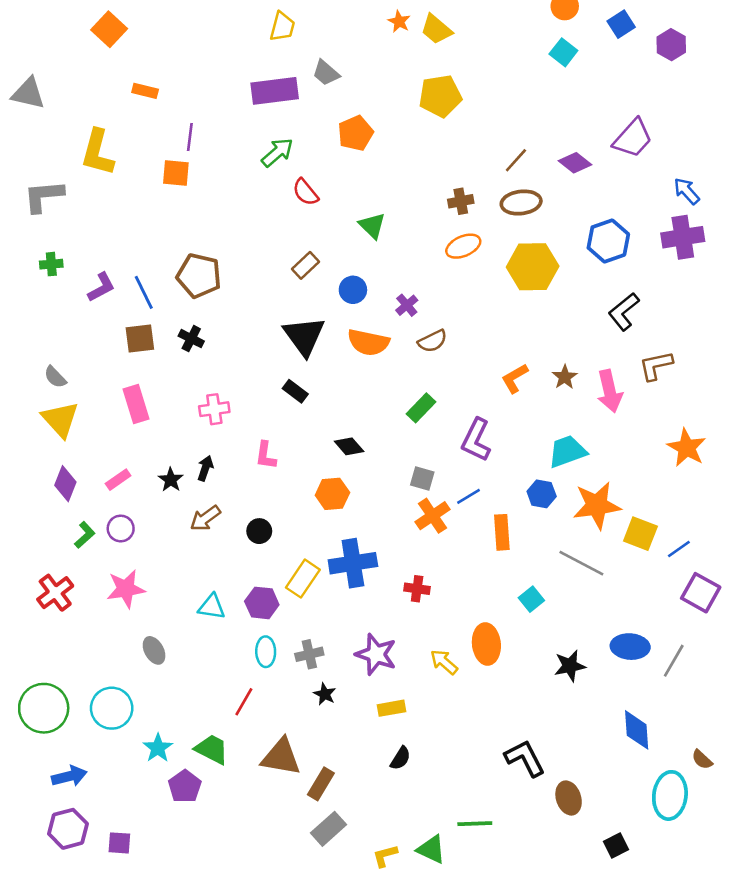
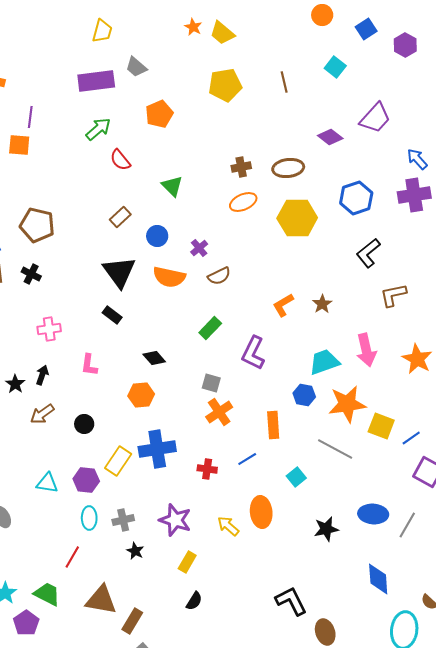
cyan square: (563, 52) -> (335, 67), moved
brown line: (516, 160) -> (284, 82), moved, turned -55
pink arrow: (610, 391) -> (366, 350), moved
blue line: (468, 496) -> (247, 459), moved
yellow rectangle: (391, 708) -> (187, 562), turned -50

